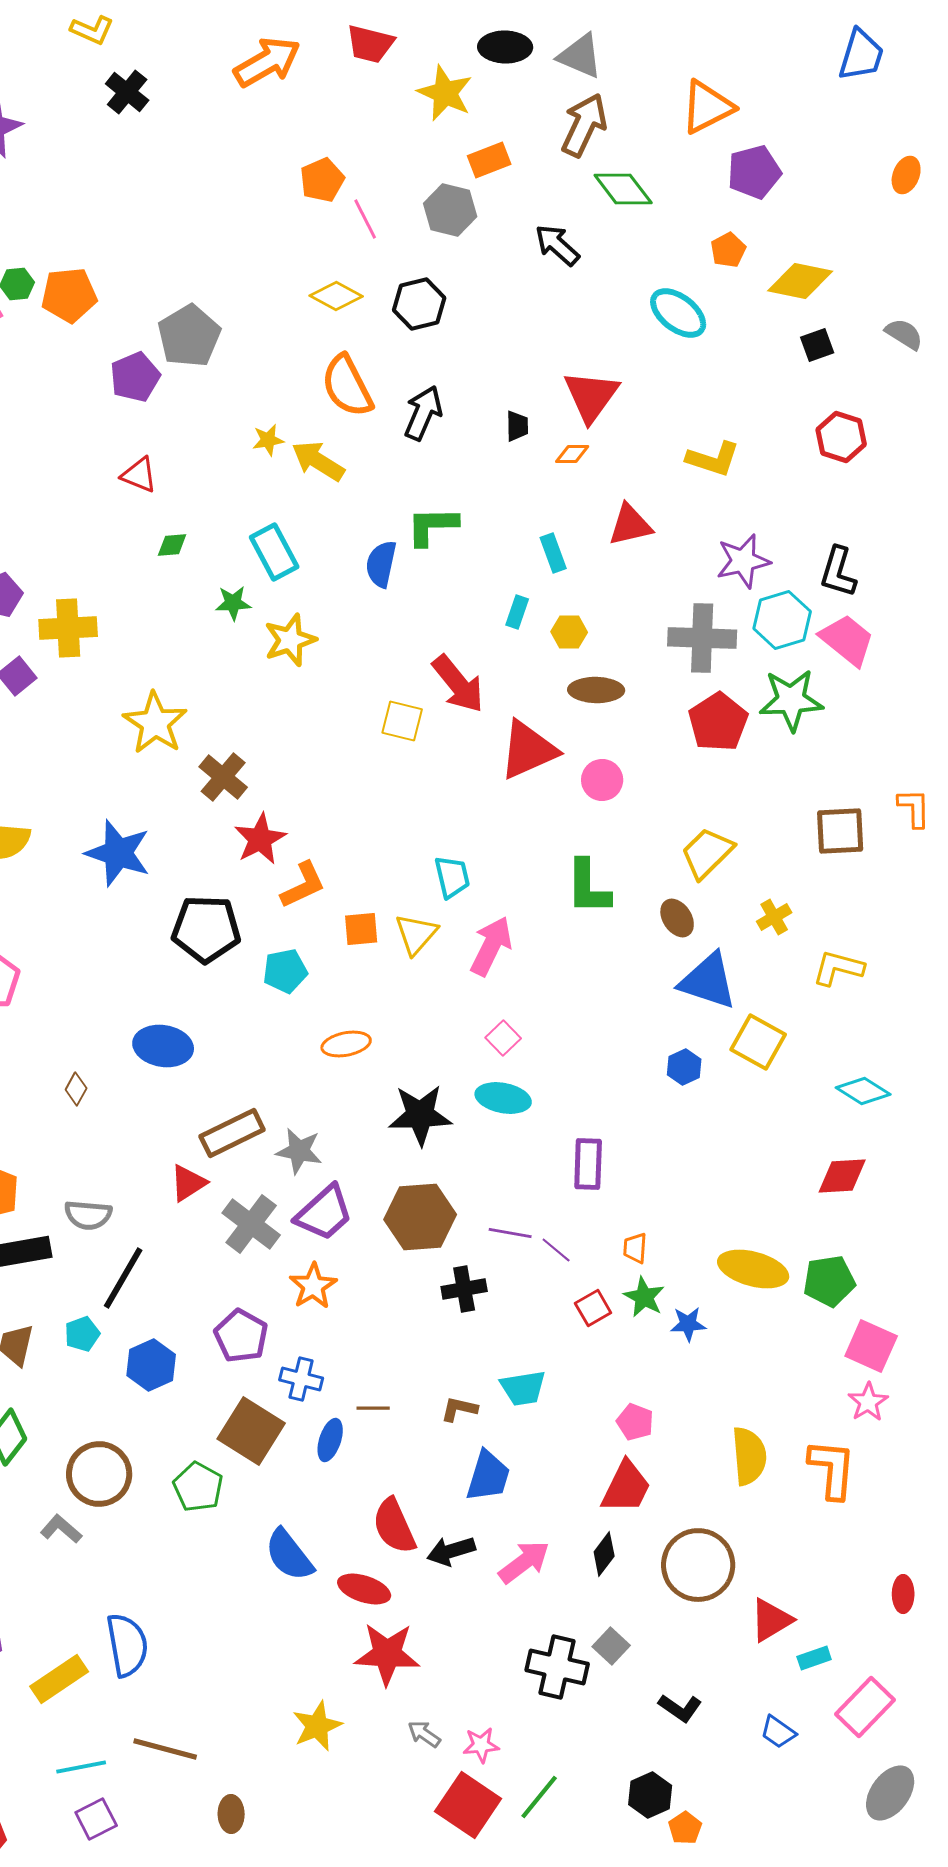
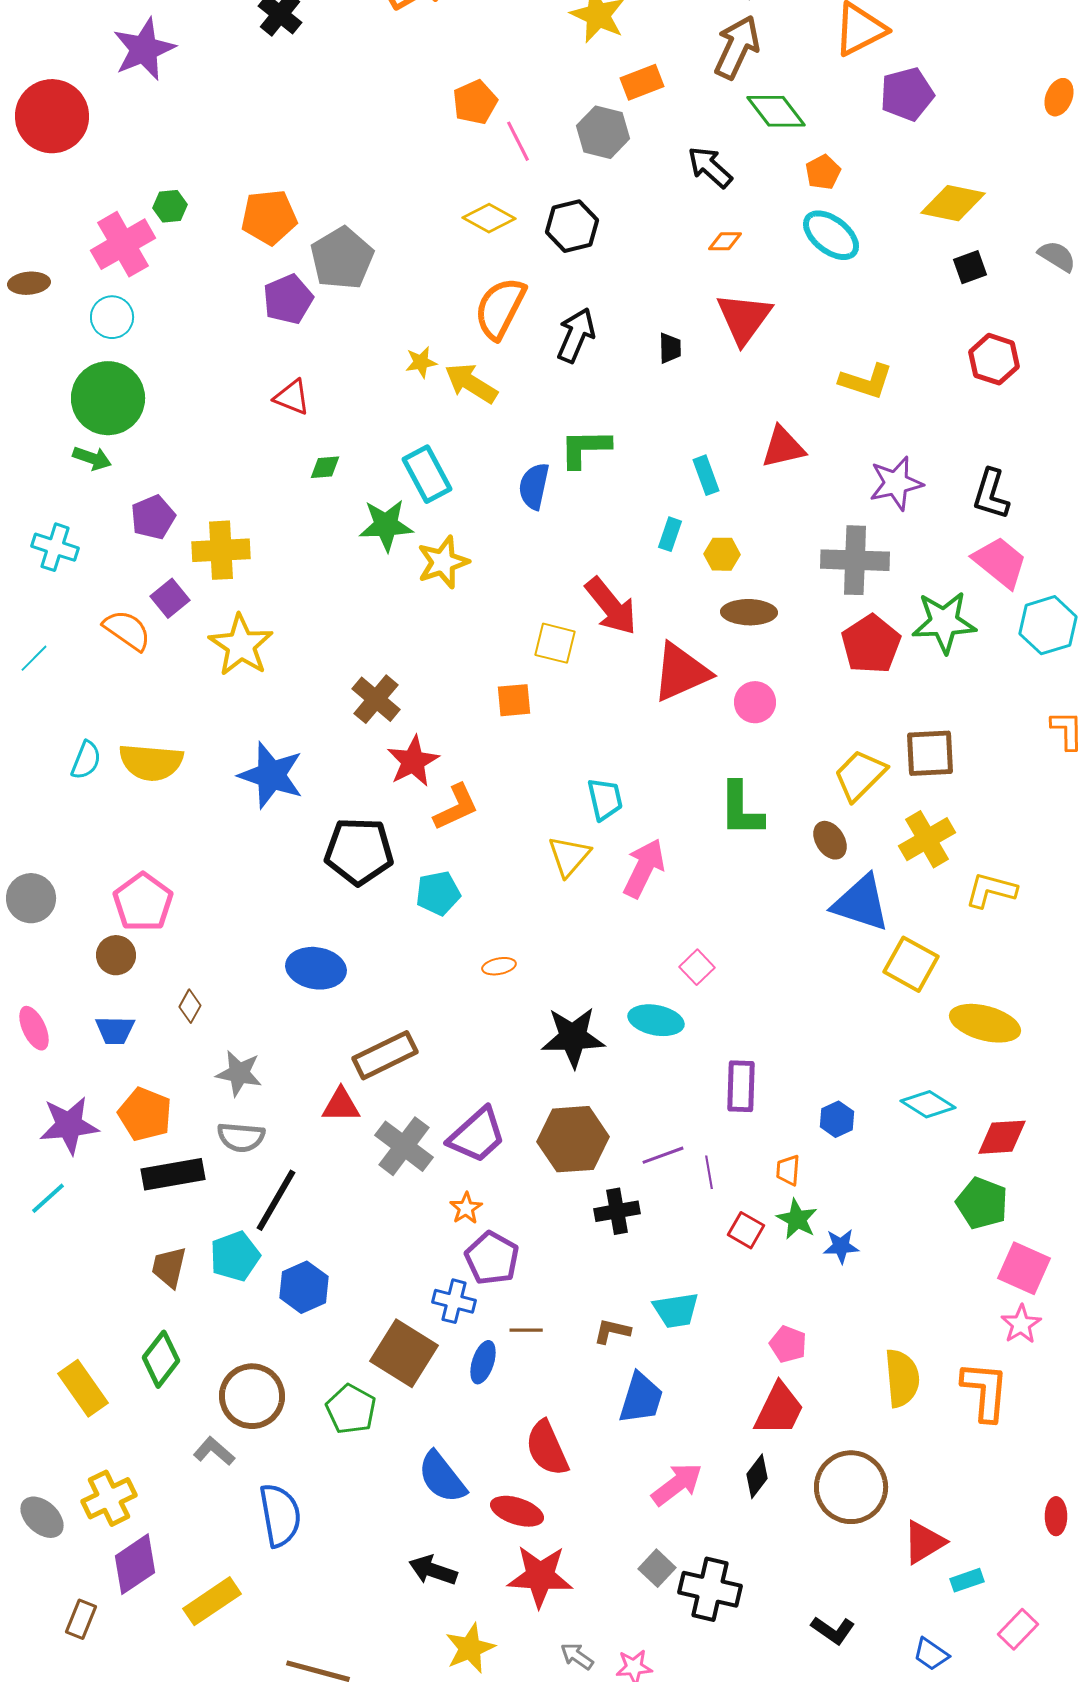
orange pentagon: (728, 250) -> (823, 172), moved
orange pentagon: (69, 295) -> (269, 217), moved
orange semicircle: (347, 386) -> (500, 308), turned 54
orange diamond: (572, 454) -> (725, 241), moved
green star: (233, 603) -> (386, 525), size x1.5
cyan hexagon: (782, 620) -> (1048, 625), moved
yellow star: (155, 723) -> (241, 645), moved
brown square: (840, 831) -> (930, 753), moved
yellow cross: (774, 917) -> (927, 839), size x1.6
orange square: (361, 929) -> (514, 700), moved
pink square: (503, 1038) -> (697, 967), moved
orange ellipse: (346, 1044) -> (499, 966), size x0.7
blue hexagon: (684, 1067) -> (837, 1119), moved
brown diamond: (76, 1089) -> (190, 1006), moved
cyan diamond: (863, 1091) -> (928, 1104), moved
gray star: (299, 1151) -> (239, 1073), moved
red diamond: (842, 1176) -> (1002, 1137), moved
red triangle: (188, 1183) -> (341, 1105), turned 33
purple line: (510, 1233) -> (663, 1155), turned -30
purple line: (556, 1250) -> (709, 1172), turned 40
yellow ellipse: (753, 1269) -> (985, 1023), moved
green pentagon: (829, 1281) -> (982, 1203), turned 30
orange star: (313, 1286) -> (466, 1208), size x0.7
red square: (593, 1308) -> (746, 1230), turned -30
cyan pentagon: (82, 1334) -> (235, 1256), size x1.4
purple pentagon: (241, 1336) -> (492, 1258), moved
black arrow: (451, 1551) -> (433, 1570), moved, turned 36
blue semicircle: (127, 1645) -> (280, 1515), moved
gray square: (611, 1646) -> (657, 1568), moved
pink rectangle: (865, 1707) -> (1018, 1629), size x0.7

